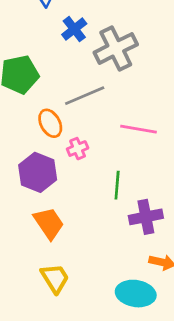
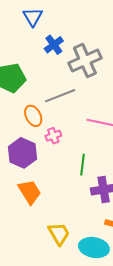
yellow trapezoid: (55, 278) -> (59, 234), moved

